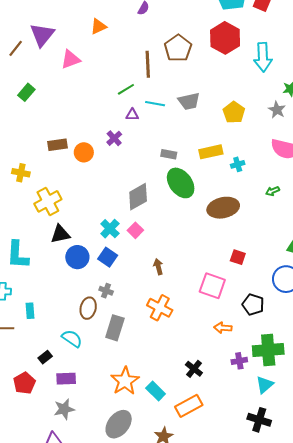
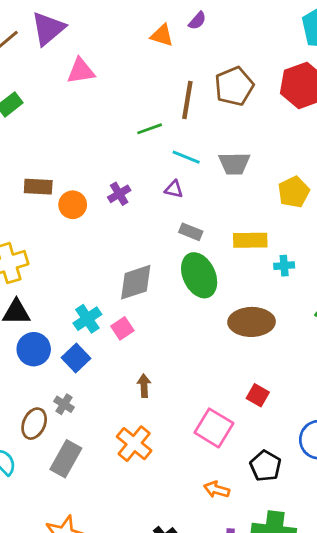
orange triangle: (98, 26) -> (162, 35), moved, turned 30
purple triangle: (132, 115) -> (174, 189), moved

